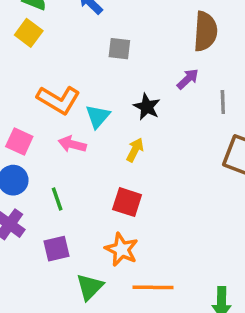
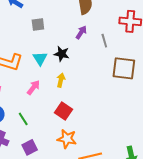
cyan triangle: (98, 116) -> (40, 58), moved
pink arrow: (72, 144) -> (33, 87), moved, turned 126
red square: (127, 202) -> (64, 111), turned 30

